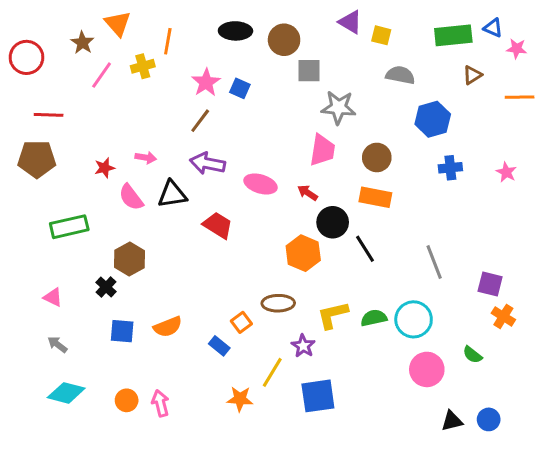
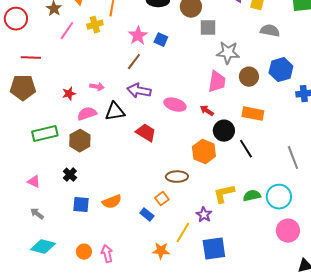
blue hexagon: (433, 119) -> (281, 70), moved
brown circle: (377, 157) -> (249, 77), moved
pink semicircle: (131, 197) -> (87, 114), turned 108
brown hexagon: (130, 259) -> (80, 141), moved
brown ellipse: (278, 303) -> (177, 177), moved

